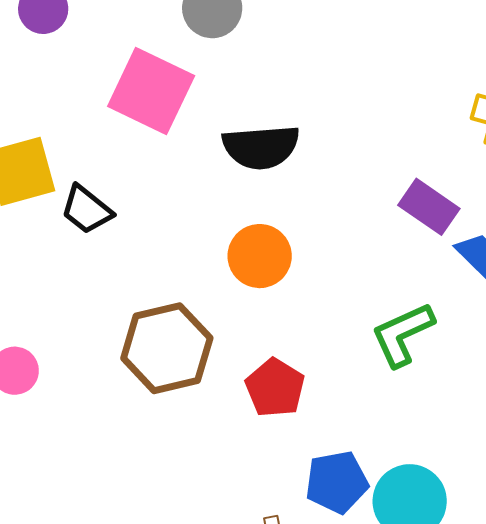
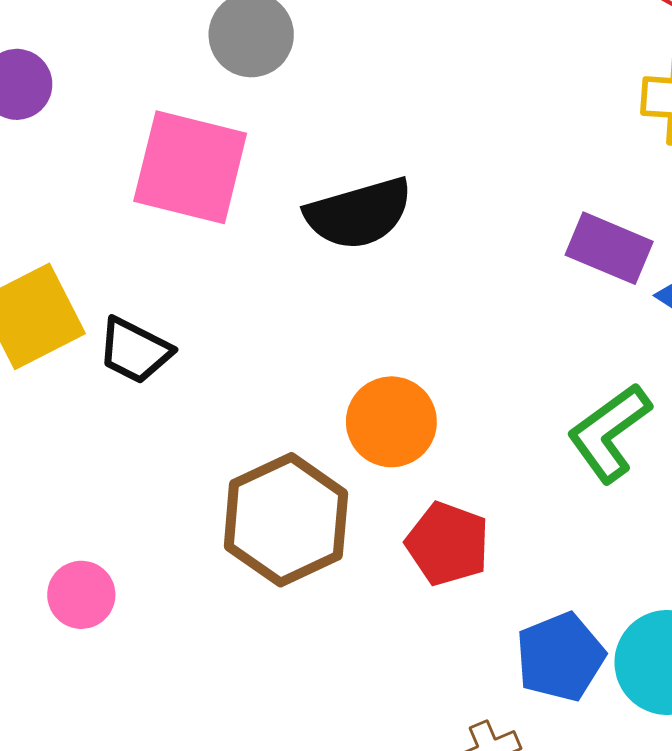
orange circle: (260, 256) -> (391, 422), moved

